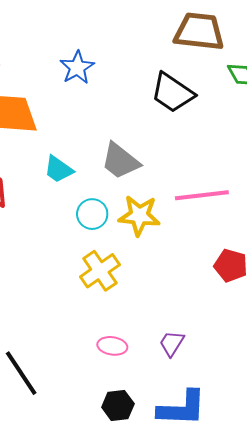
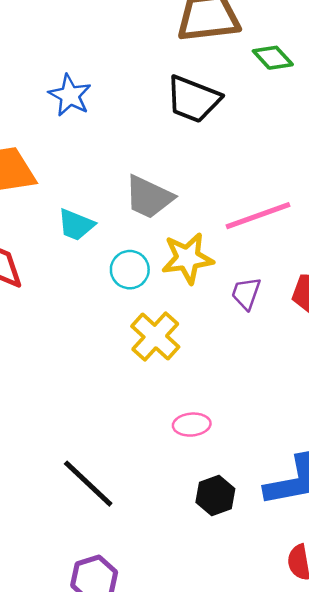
purple trapezoid: (172, 343) -> (246, 293), moved

